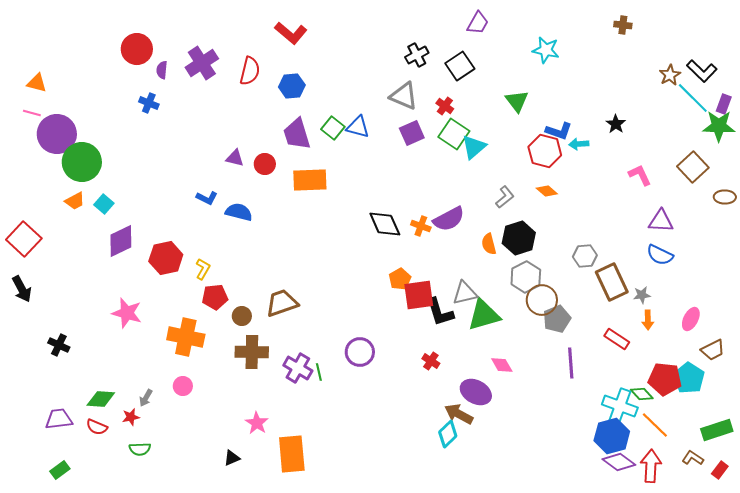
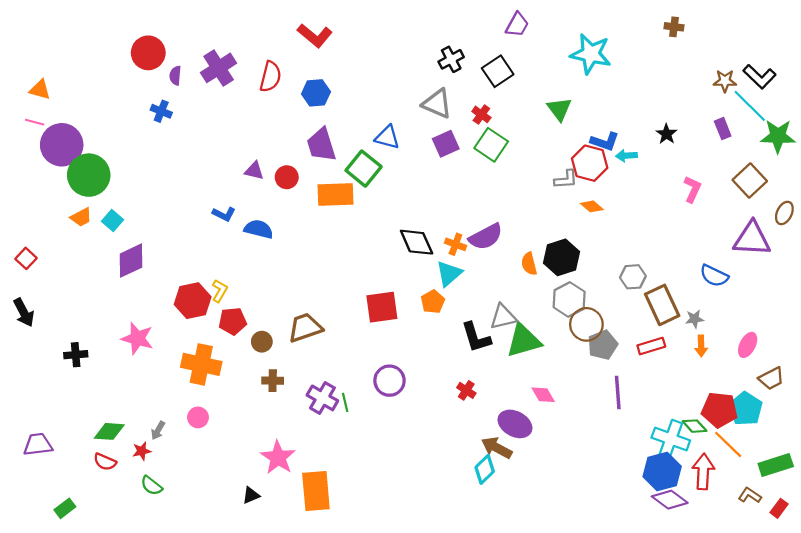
cyan star: (546, 50) -> (591, 54), size x1.4
brown star: (670, 75) -> (725, 81), turned 30
purple rectangle: (724, 104) -> (723, 129), moved, turned -42
green square: (333, 128) -> (364, 169), moved, size x1.4
cyan triangle: (474, 147) -> (449, 274), moved
pink L-shape: (640, 175) -> (692, 189), turned 50
gray L-shape: (505, 197) -> (566, 179), moved, turned 35
brown ellipse: (725, 197) -> (784, 213), turned -65
purple triangle: (661, 221) -> (752, 239), moved, size x1.4
red square: (24, 239) -> (26, 258), size x0.6
red hexagon: (166, 258) -> (193, 301), moved
red square: (419, 295) -> (382, 307), moved
red rectangle: (617, 339) -> (651, 346), moved, turned -50
black cross: (59, 345) -> (76, 355), moved, turned -30
brown cross: (252, 352) -> (273, 381), size x0.6
purple trapezoid: (59, 419) -> (38, 444), moved
pink star: (257, 423) -> (278, 457), size x1.4
orange line: (655, 425) -> (728, 444), moved
green semicircle: (140, 449) -> (151, 486), turned 40
red arrow: (651, 466) -> (703, 472), moved

